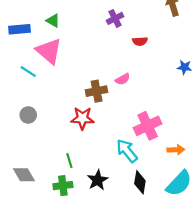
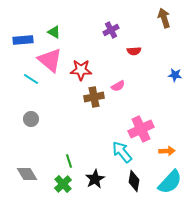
red star: (82, 118) -> (81, 70), moved
green cross: (63, 186) -> (63, 184), turned -36

